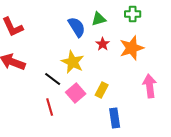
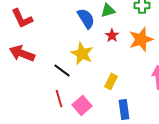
pink square: (76, 93) -> (82, 105), moved

